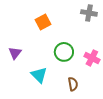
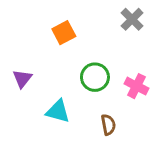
gray cross: (89, 13) -> (132, 19), turned 35
cyan triangle: (39, 75) -> (58, 111), turned -30

